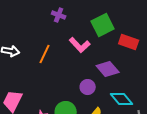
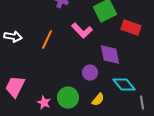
purple diamond: (108, 69) -> (110, 55), turned 30

